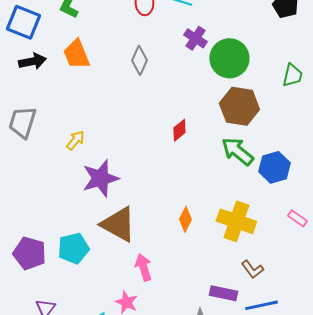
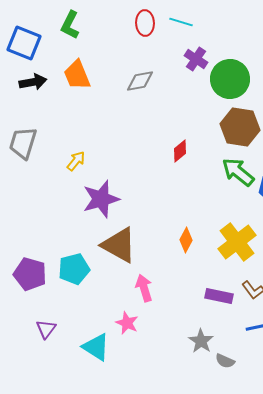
gray diamond: (139, 60) -> (140, 81), turned 56
yellow cross: (236, 221) -> (237, 242), turned 33
purple rectangle: (223, 293) -> (219, 296), moved

